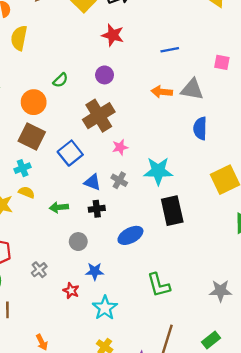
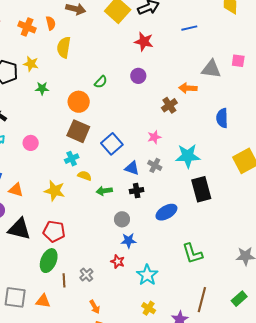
blue line: (170, 50) -> (189, 28), moved
gray triangle: (192, 89) -> (211, 69), moved
brown cross: (99, 116) -> (169, 105), moved, size x0.6
yellow semicircle: (27, 192) -> (85, 176), moved
gray cross: (39, 270) -> (86, 275), moved
blue star: (95, 271) -> (128, 241), moved

